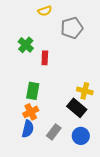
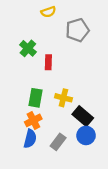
yellow cross: (85, 91) -> (63, 98), moved
blue circle: (81, 136) -> (86, 135), moved

